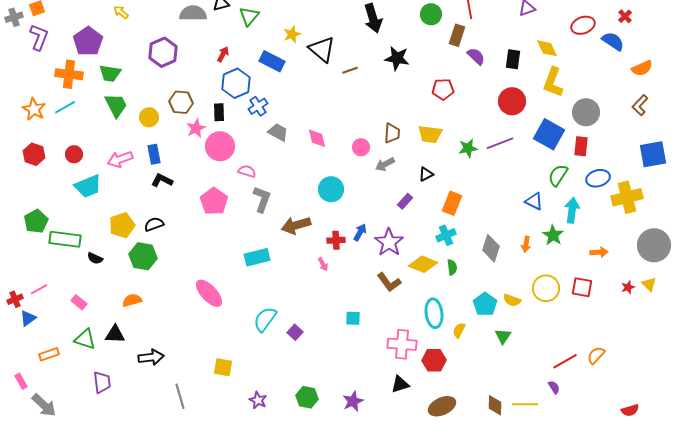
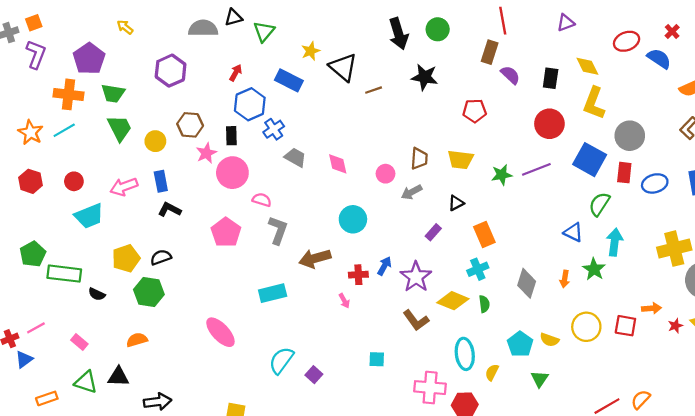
green circle: (431, 14) -> (438, 29), moved
blue ellipse: (598, 178) -> (655, 183), moved
yellow cross: (627, 197) -> (674, 249), moved
orange rectangle: (452, 203) -> (484, 234), turned -45
orange arrow: (599, 252) -> (651, 308), moved

